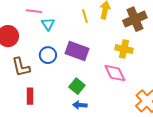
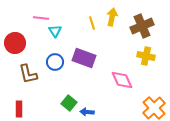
yellow cross: (124, 49) -> (146, 56), moved
green square: (77, 86) -> (69, 103), moved
red rectangle: (30, 96) -> (19, 109), moved

